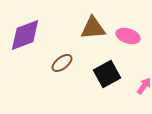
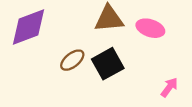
black square: (107, 74) -> (108, 64), moved

